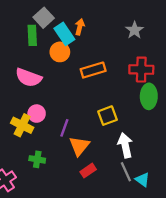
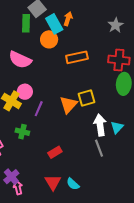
purple line: (64, 128) -> (39, 109), moved
orange triangle: (79, 146) -> (68, 105), moved
red rectangle: (88, 171) -> (55, 152), moved
cyan triangle: (143, 180) -> (117, 127), moved, turned 32

